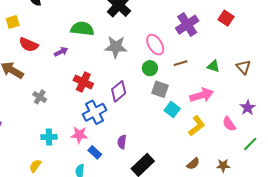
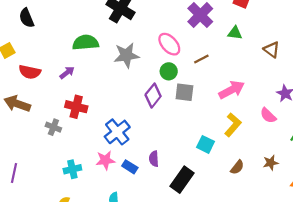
green triangle: (213, 66) -> (235, 33), moved
red cross: (83, 82) -> (76, 107), moved
purple diamond: (119, 91) -> (153, 96), moved
cyan square: (172, 109) -> (206, 144), moved
blue rectangle: (95, 152) -> (130, 167), moved

